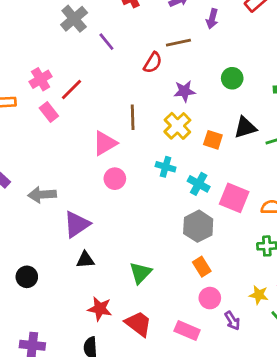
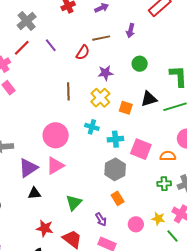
purple arrow: (212, 19) -> (131, 31), moved
purple line: (106, 42) -> (51, 45), moved
red line: (71, 90) -> (22, 48), moved
pink triangle: (105, 143) -> (55, 166), moved
pink circle: (115, 179) -> (56, 135), size x1.6
cyan cross: (199, 184) -> (115, 139), turned -35
pink circle: (210, 298) -> (136, 224), moved
purple arrow: (232, 321) -> (101, 219), moved

